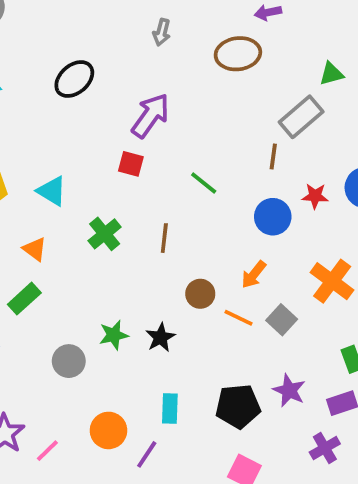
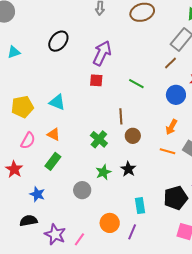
brown line: (273, 156) -> (171, 63), turned 48
green cross: (105, 234) -> (99, 139), moved
brown circle: (200, 294) -> (133, 136), moved

